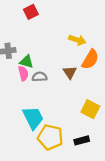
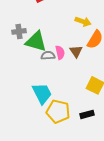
green triangle: (27, 62) -> (36, 41), size x1.6
pink semicircle: (23, 73) -> (60, 52), moved

